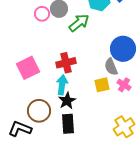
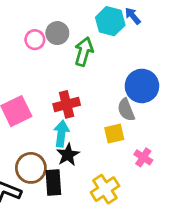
green arrow: (79, 23) -> (84, 52), turned -35
pink cross: (124, 85) -> (143, 157), moved
black rectangle: (68, 124) -> (53, 182), moved
yellow cross: (124, 127) -> (105, 189), moved

